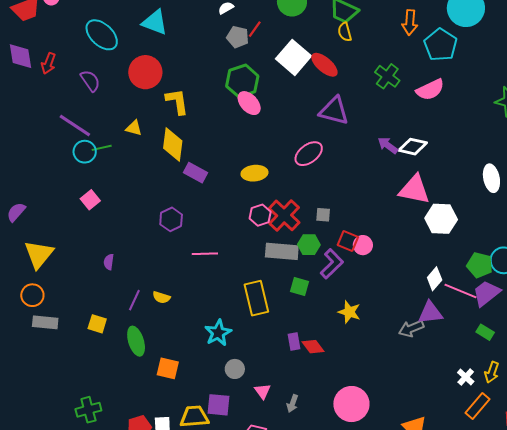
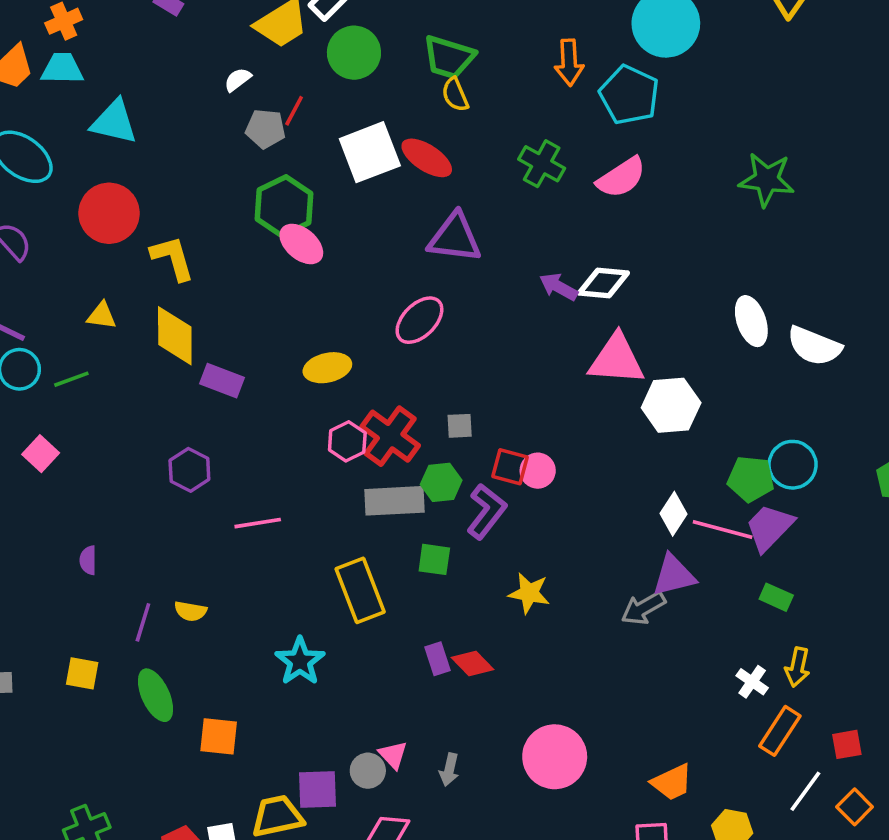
white square: (294, 57) -> (370, 152), turned 36
green line: (102, 148) -> (71, 379), moved
gray circle: (235, 369) -> (368, 771), moved

